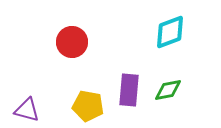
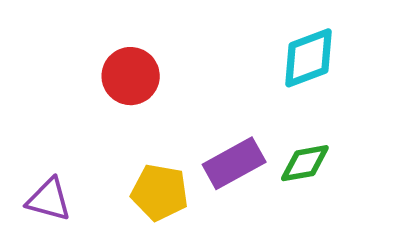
purple rectangle: (129, 90) -> (234, 163), turned 56

